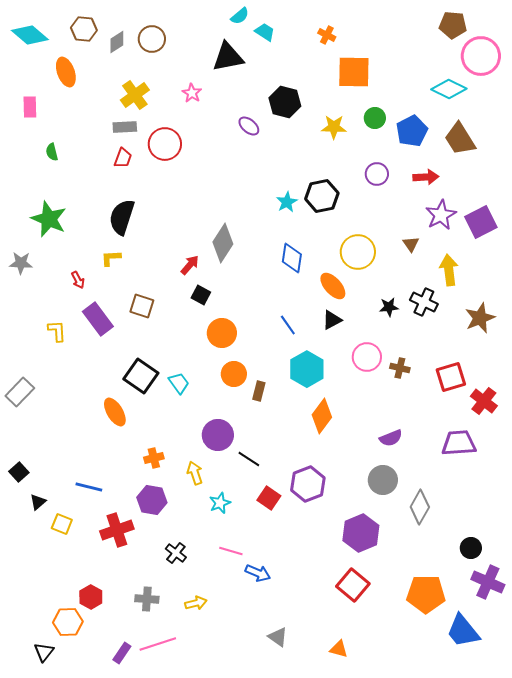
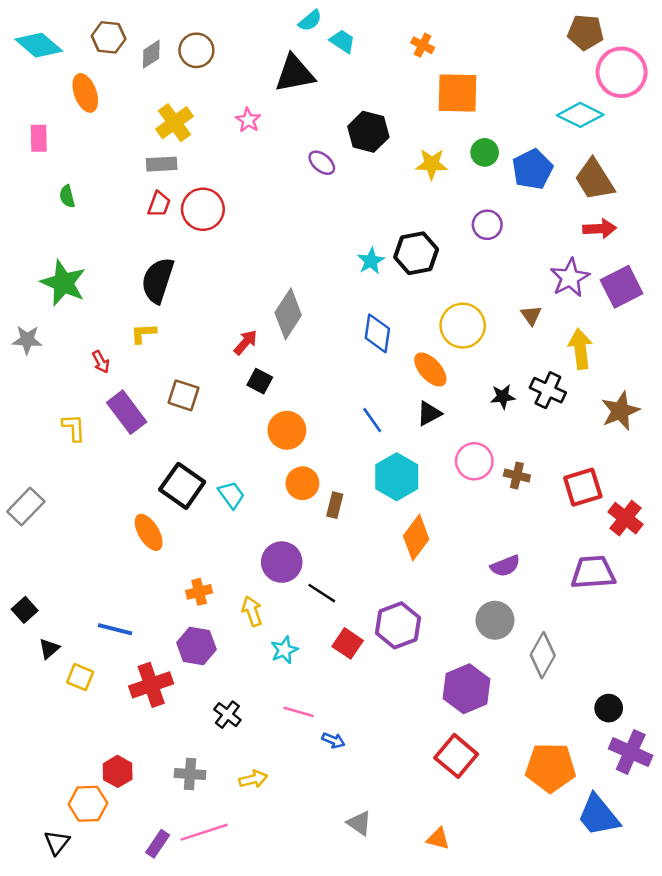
red circle: (165, 144) -> (203, 209), moved
red arrow: (426, 177) -> (600, 229), moved
blue arrow: (258, 573) -> (333, 740), size x0.7

